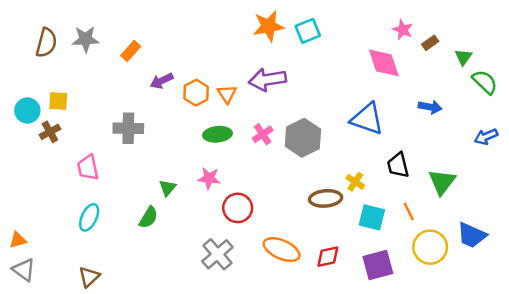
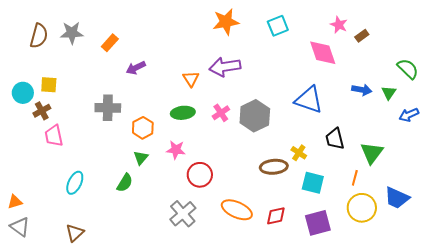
cyan square: (308, 31) -> (278, 26), moved
green triangle: (463, 57) -> (389, 93), moved
orange hexagon: (196, 93) -> (143, 128), moved
pink trapezoid: (88, 168) -> (54, 136), moved
orange line: (409, 211) -> (355, 178), moved, turned 42

